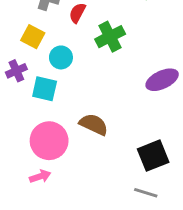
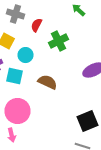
brown semicircle: (94, 124) -> (48, 82), moved
pink arrow: (40, 176) -> (12, 135), turned 96

